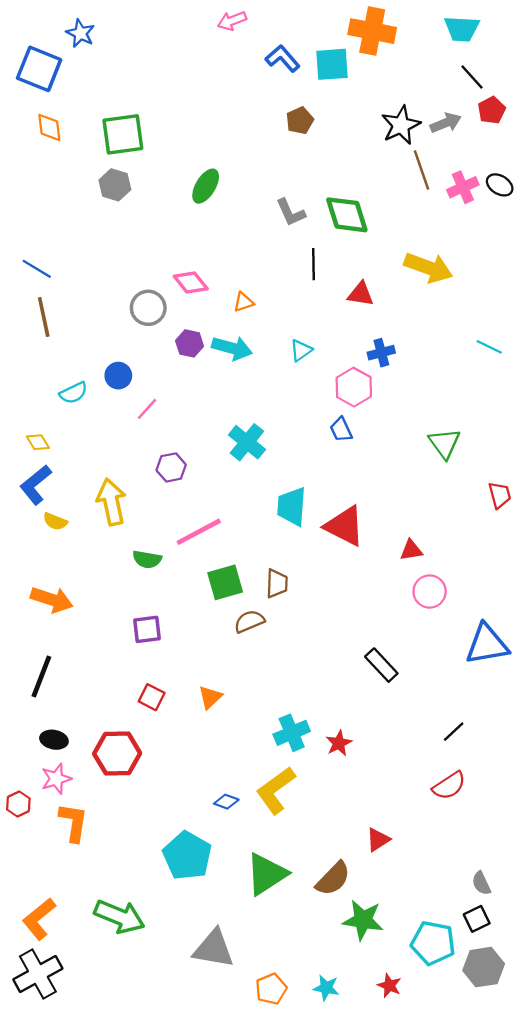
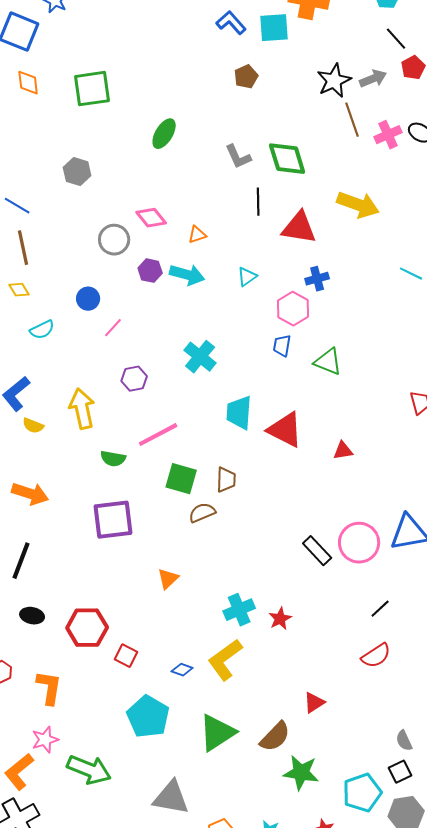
gray hexagon: (115, 185) -> (77, 172), moved
red triangle: (361, 294) -> (299, 228), size x1.5
cyan semicircle: (74, 393) -> (42, 330), moved
blue trapezoid: (341, 430) -> (282, 346), turned 35
yellow diamond: (38, 442) -> (19, 290), moved
green triangle: (445, 443) -> (328, 362), moved, turned -32
green square: (225, 582) -> (181, 479), turned 32
pink circle: (430, 592) -> (359, 543), moved, size x1.4
purple square: (147, 629) -> (113, 520), size x1.6
red square: (152, 697) -> (126, 656), moved
pink star: (56, 779) -> (45, 740), moved
cyan pentagon: (433, 943) -> (362, 793), turned -30

